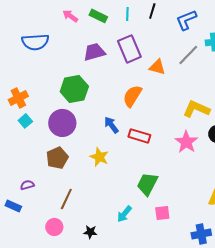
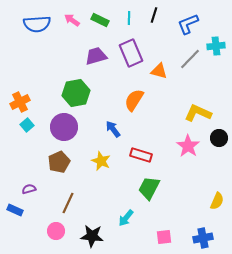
blue semicircle: (35, 42) -> (37, 24), moved
red rectangle: (139, 136) -> (141, 155), moved
pink square: (162, 213) -> (164, 237), moved
black star: (90, 232) -> (92, 236), size x1.6

